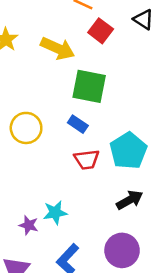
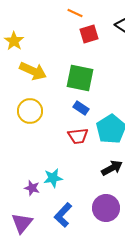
red square: (101, 31) -> (89, 34), turned 36
yellow arrow: (58, 48) -> (33, 71), moved
blue rectangle: (78, 124) -> (81, 108), moved

